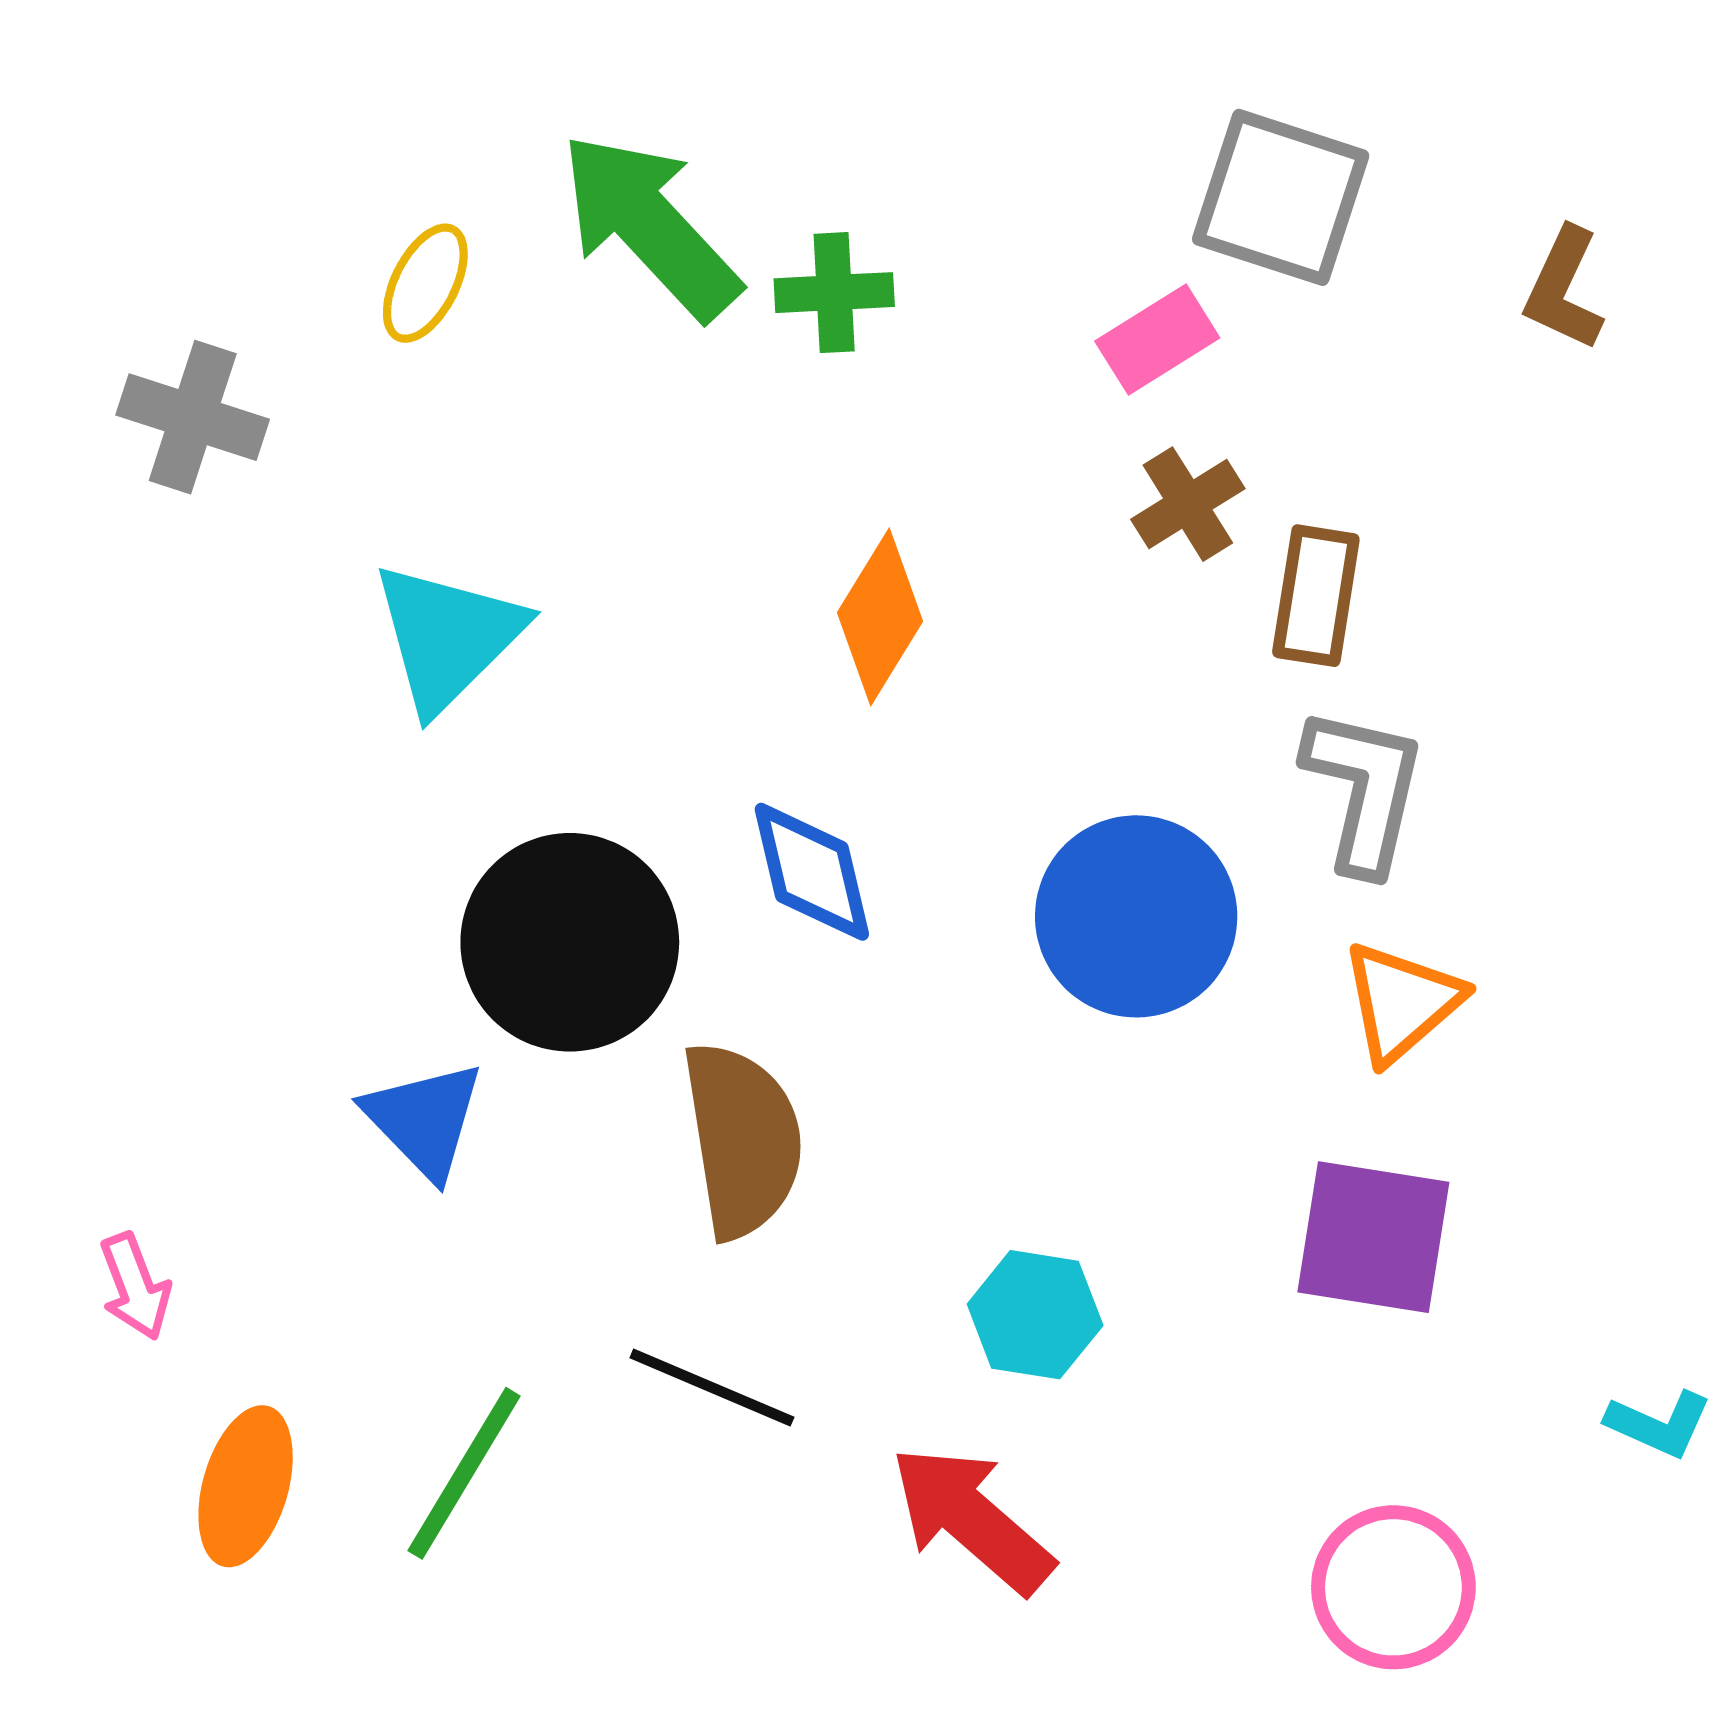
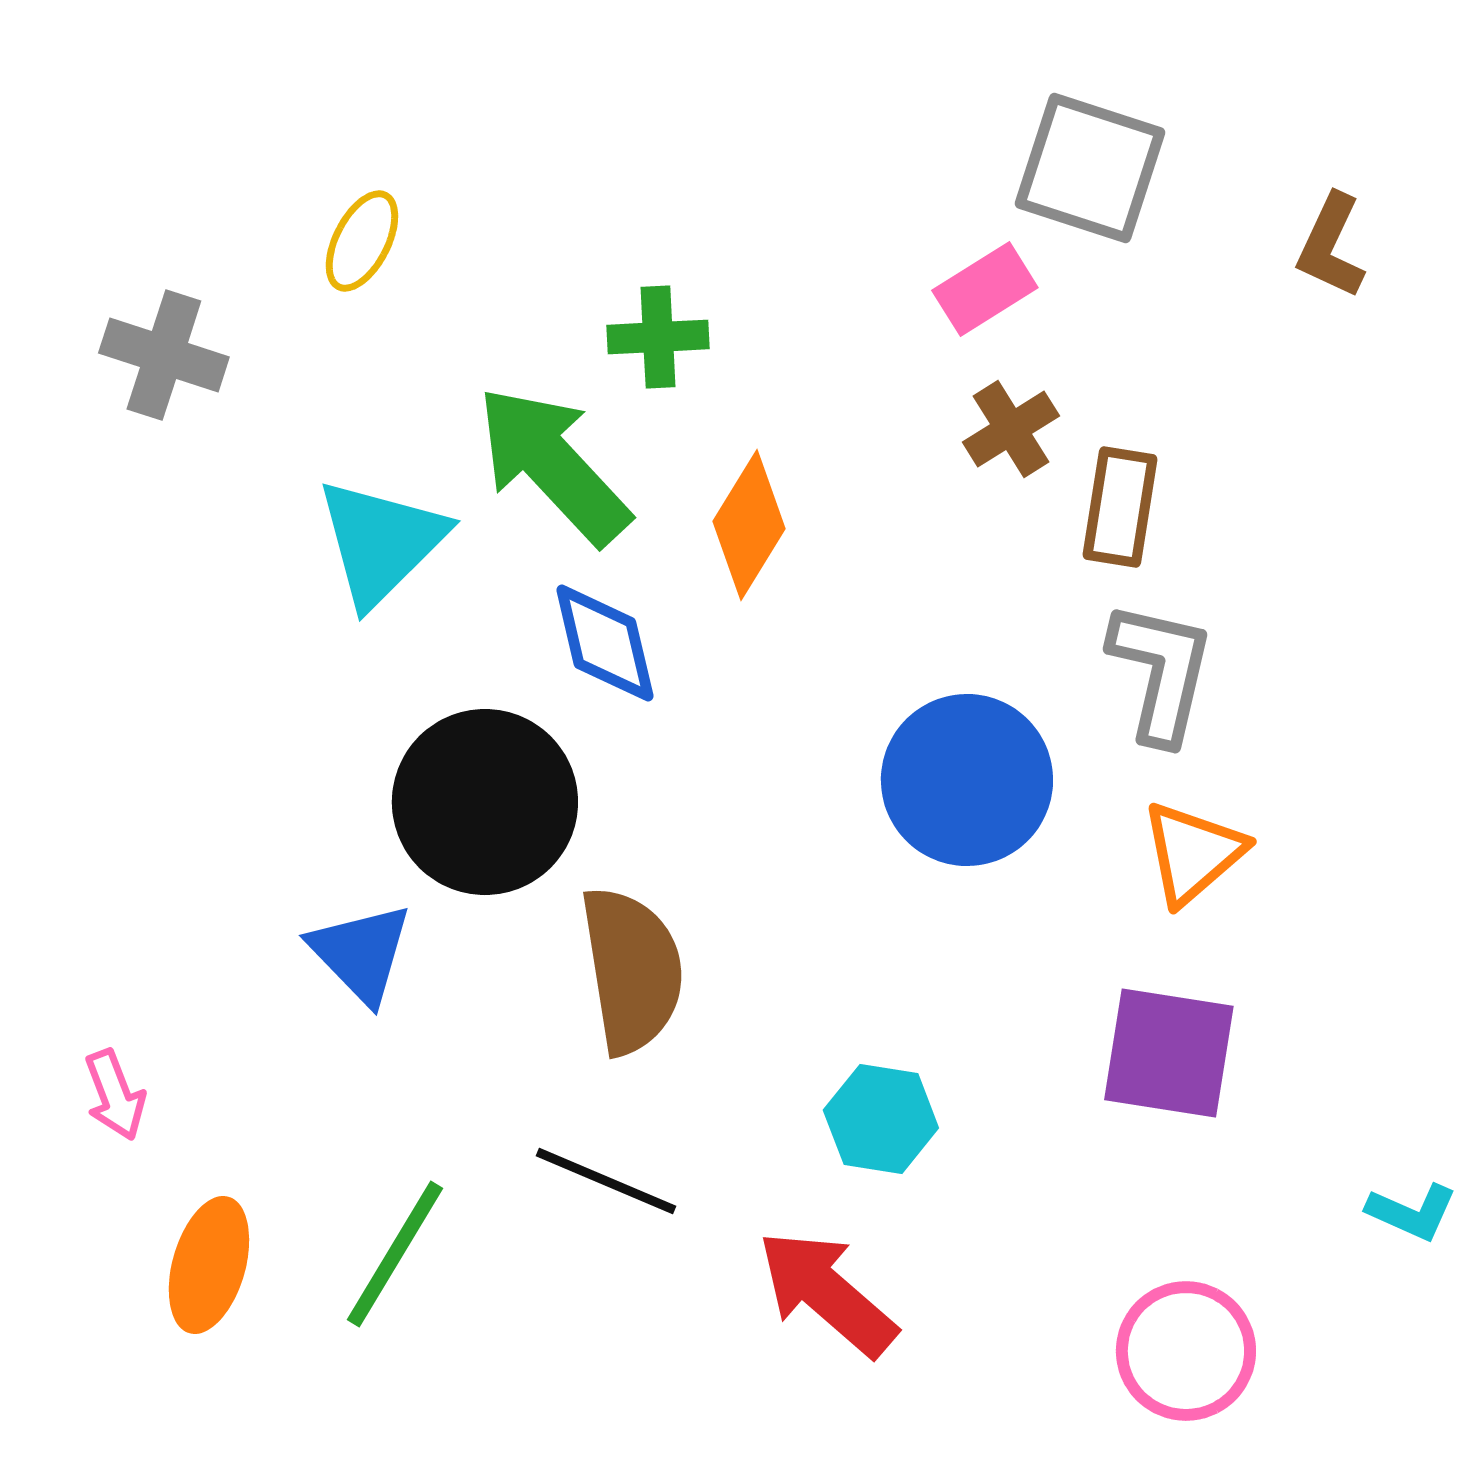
green arrow: (650, 226) -> (553, 465), moved
green cross: (834, 293) -> (658, 337), moved
blue diamond: (812, 872) -> (605, 643), moved

